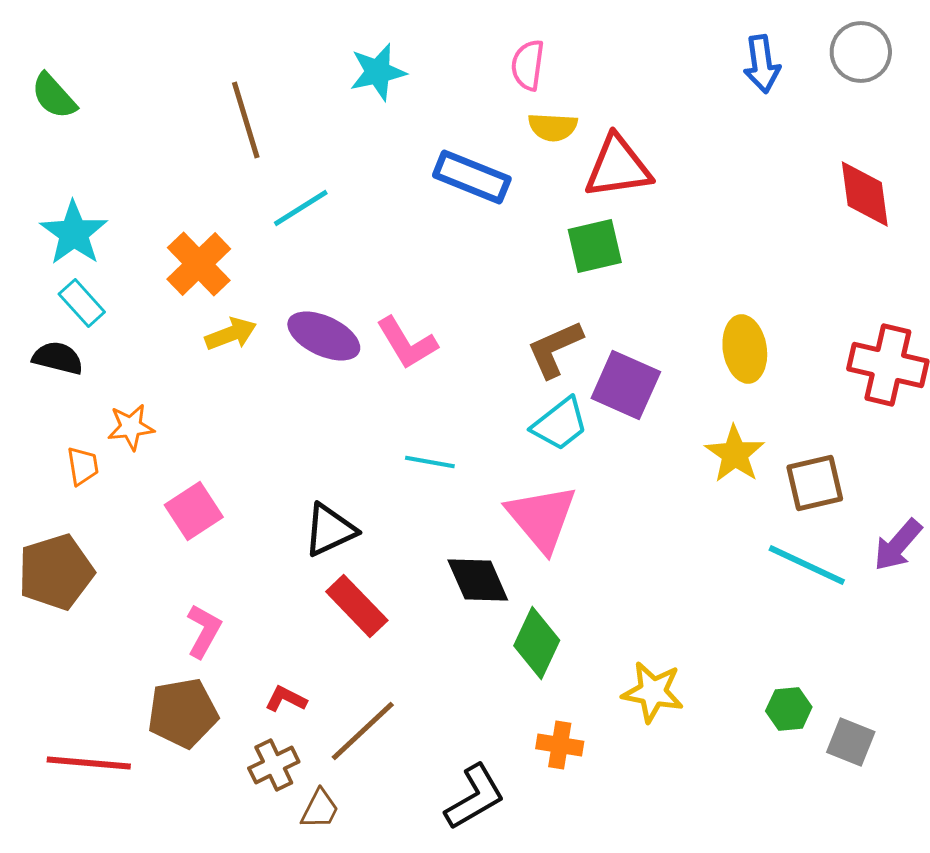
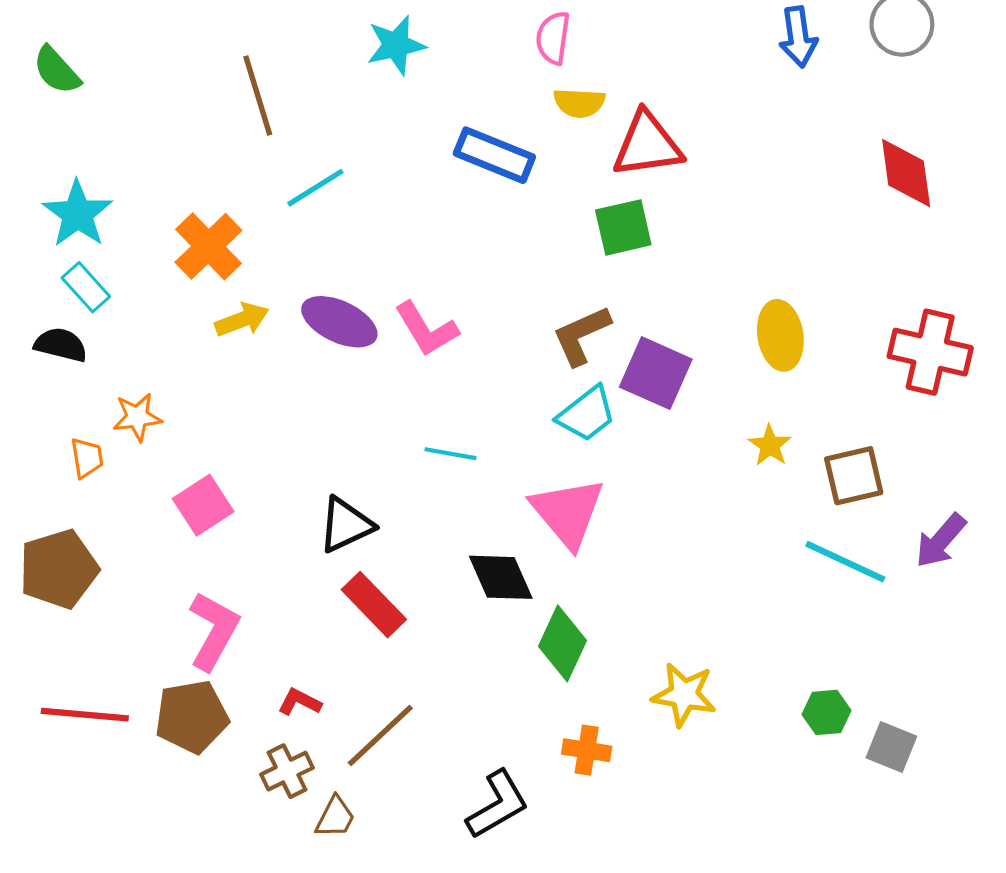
yellow star: (735, 454) -> (770, 445), size x0.7
pink L-shape: (204, 631) -> (214, 631), size x1.4
red line: (89, 763) -> (85, 715), moved

